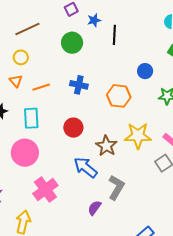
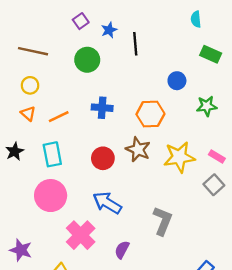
brown line: (27, 29) -> (33, 51), turned 45
brown star: (106, 146) -> (138, 149), moved
blue arrow: (86, 167) -> (107, 203), moved
purple semicircle: (95, 208) -> (122, 250), moved

